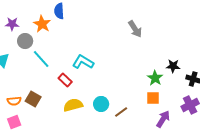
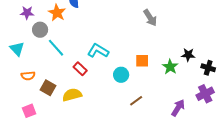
orange square: (153, 98) -> (142, 61), moved
orange semicircle: (14, 101) -> (28, 76), moved
cyan circle: (101, 104) -> (121, 75), moved
yellow semicircle: (73, 105) -> (72, 95), moved

